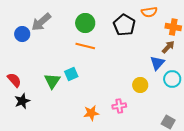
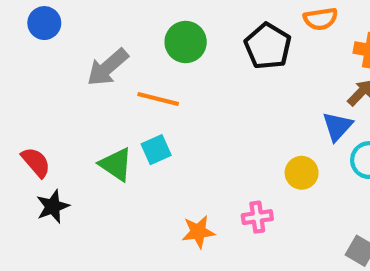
gray arrow: (41, 22) -> (108, 67), moved
blue circle: (22, 34) -> (44, 23), moved
orange line: (85, 46) -> (158, 99), moved
green triangle: (52, 81) -> (116, 164), turned -30

